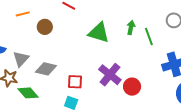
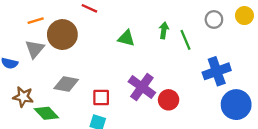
brown circle: (45, 27) -> (62, 35), size x1.6
green triangle: (99, 33) -> (126, 38), size x0.7
gray triangle: (21, 59) -> (35, 49), moved

